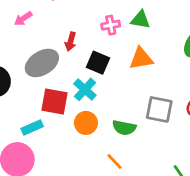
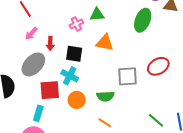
pink arrow: (23, 19) -> (31, 33), moved
orange triangle: (141, 58) -> (105, 43), turned 36
cyan rectangle: (32, 127) -> (38, 113), turned -35

